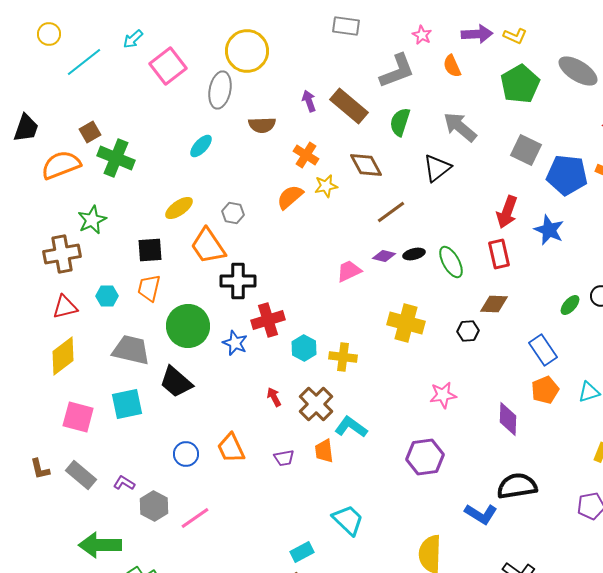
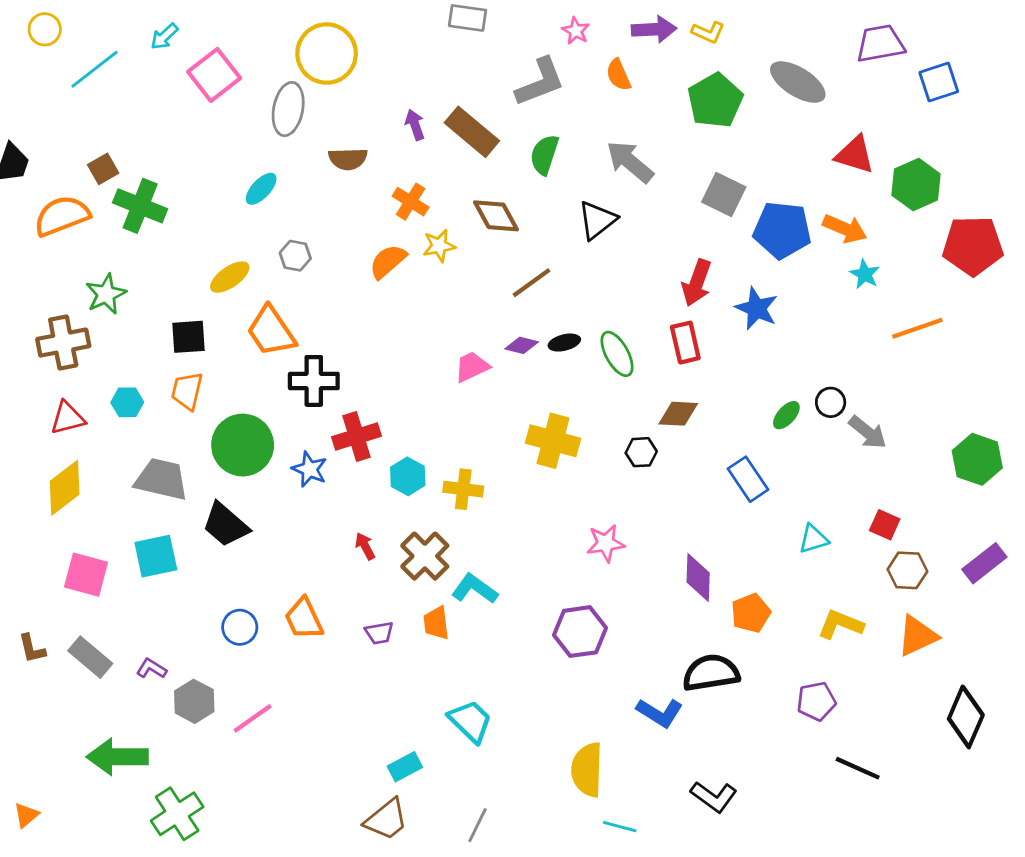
gray hexagon: (233, 213) -> (295, 256), moved
orange pentagon: (545, 390) -> (751, 613), moved

